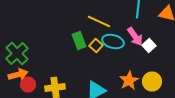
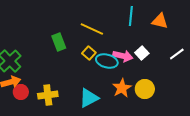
pink arrow: (135, 36) -> (123, 56), moved, turned -42
green rectangle: (79, 40) -> (59, 42), moved
cyan ellipse: (113, 42) -> (107, 61), moved

